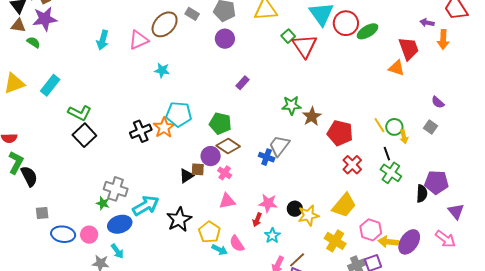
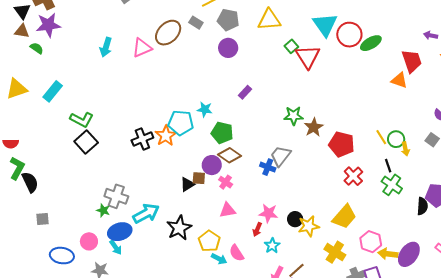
cyan star: (162, 70) -> (205, 109), moved
blue ellipse: (63, 234) -> (62, 256), moved
cyan arrow: (117, 251) -> (116, 247), moved

